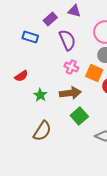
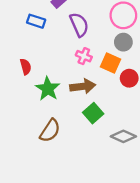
red semicircle: (21, 76) -> (26, 67), turned -72
green star: (40, 95) -> (48, 89), size x1.5

